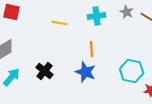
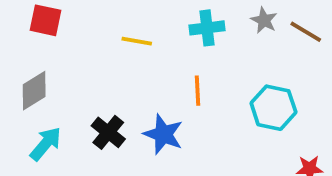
cyan hexagon: (132, 71) -> (273, 108), moved
blue star: (86, 72) -> (163, 134), moved

